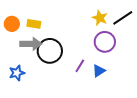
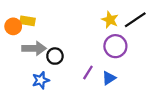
yellow rectangle: (34, 24) -> (27, 21), moved
black circle: (50, 51) -> (55, 56), size x0.6
blue star: (17, 73) -> (41, 80), moved

